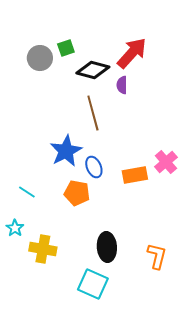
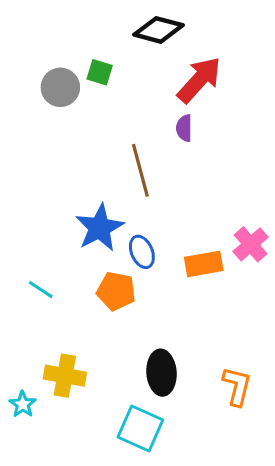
green square: (66, 48) -> (100, 72), turned 36
black diamond: (93, 70) -> (158, 30), moved
cyan star: (15, 228) -> (23, 404), moved

